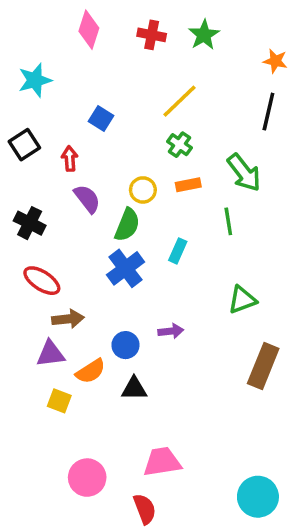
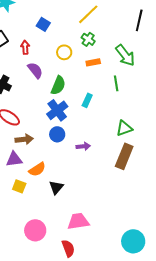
yellow circle: (143, 190) -> (64, 52), moved
blue circle: (125, 345) -> (57, 134), moved
brown rectangle: (263, 366) -> (124, 156), moved
black triangle: (134, 389) -> (56, 187), moved, turned -49

